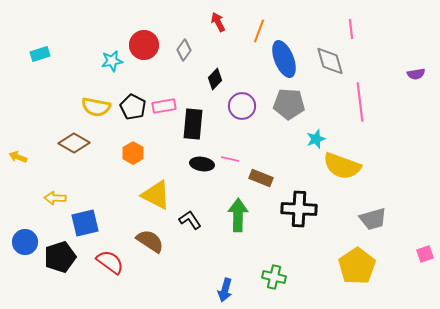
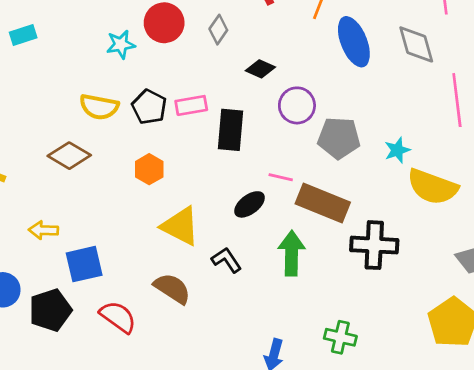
black diamond: (215, 79) -> (260, 69), turned 70
gray pentagon: (289, 104) -> (339, 138), moved
black ellipse: (202, 164) -> (250, 204), moved, turned -45
brown rectangle: (261, 178) -> (323, 203), size x1.6

